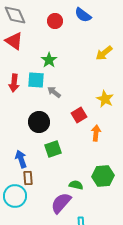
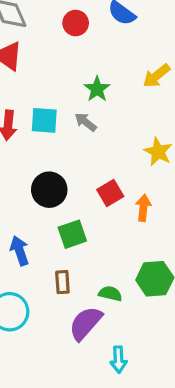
green star: (49, 60) -> (97, 89), moved
gray arrow: (54, 92) -> (86, 122), moved
red square: (79, 115) -> (110, 193), moved
brown rectangle: (28, 178) -> (62, 282), moved

